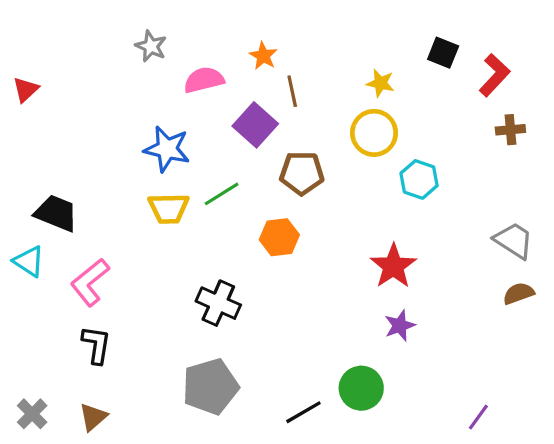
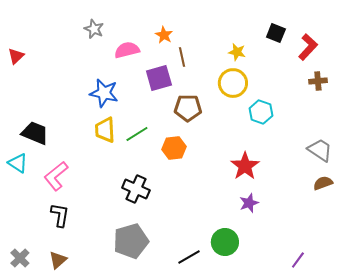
purple square: (255, 125) -> (159, 78), turned 32
green line: (222, 194) -> (137, 134), moved
yellow trapezoid: (169, 208) -> (105, 130), turned 88

